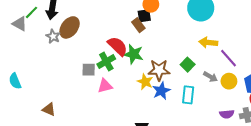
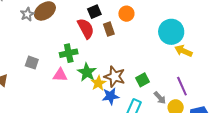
black square: (144, 16) -> (94, 12), moved, turned -32
yellow arrow: (208, 42) -> (183, 51), moved
red semicircle: (118, 46) -> (86, 28), moved
green star: (133, 54) -> (87, 72), moved
gray square: (89, 70) -> (32, 63), moved

